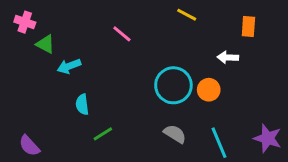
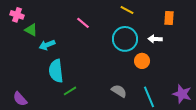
cyan circle: (173, 85) -> (125, 39), moved
cyan semicircle: (82, 104) -> (56, 71), size x1.6

